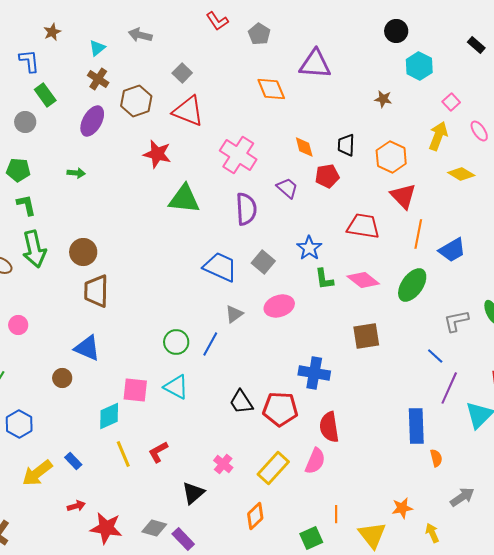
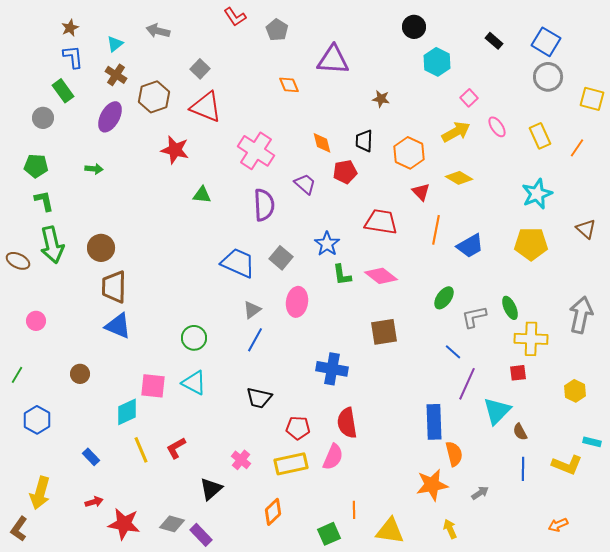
blue L-shape: (29, 61) -> (73, 57), moved
orange diamond: (271, 89) -> (289, 85), size x0.7
brown star: (383, 99) -> (381, 99), moved
yellow arrow: (438, 136) -> (456, 132), turned 40
yellow diamond: (461, 174) -> (459, 178), moved
red triangle: (403, 196) -> (421, 192), size x0.7
green triangle: (184, 199) -> (202, 195), size x0.6
green ellipse: (412, 285) -> (444, 298), moved, size x0.7
pink ellipse: (279, 306) -> (297, 302), turned -64
blue line: (210, 344) -> (255, 340), moved
blue triangle: (87, 348) -> (118, 326), moved
black trapezoid: (241, 402) -> (259, 398), turned -44
red pentagon: (280, 409) -> (298, 428), moved, size x0.7
orange semicircle: (436, 458) -> (454, 454), size x1.4
yellow rectangle: (273, 468) -> (291, 464), turned 36
yellow arrow: (37, 473) -> (40, 493), moved, turned -36
gray arrow: (462, 497) -> (480, 493), size x0.7
orange star: (402, 508) -> (432, 485), moved, size x1.5
yellow triangle: (372, 535) -> (390, 531), turned -44

